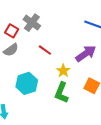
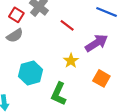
red line: (45, 50) -> (67, 25), moved
green L-shape: (61, 93) -> (59, 94), moved

